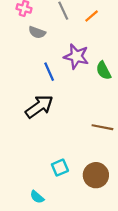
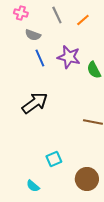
blue line: (49, 72) -> (40, 58), moved
brown circle: (96, 175) -> (87, 179), moved

